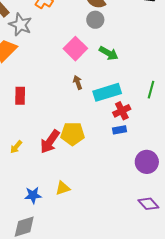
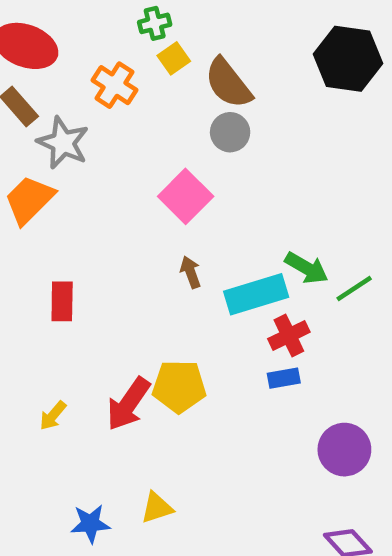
green arrow: (109, 53) -> (306, 268), moved
green line: (151, 90) -> (354, 288), turned 42

